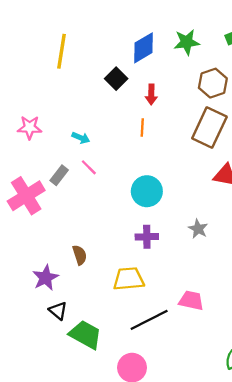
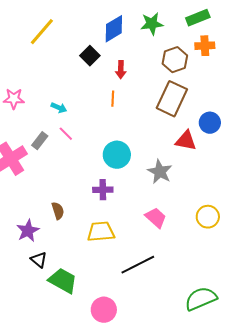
yellow line: (61, 51) -> (42, 32), turned 32
gray star: (198, 229) -> (160, 172), moved, size x1.4
purple cross: (147, 237) -> (103, 190), moved
pink trapezoid: (191, 300) -> (156, 218), moved, turned 30
black line: (149, 320) -> (138, 265), moved

